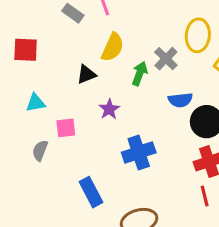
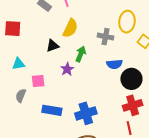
gray cross: (166, 59) -> (106, 37), turned -35
green arrow: (140, 74) -> (81, 54), moved
blue cross: (139, 152) -> (86, 113), moved
blue rectangle: (91, 192) -> (52, 110), moved, turned -54

